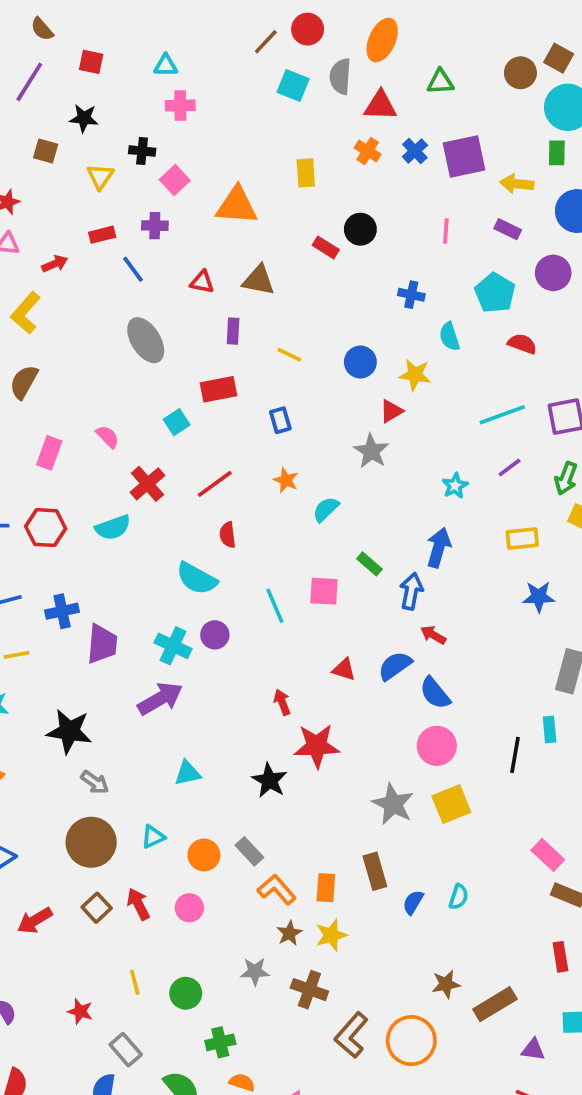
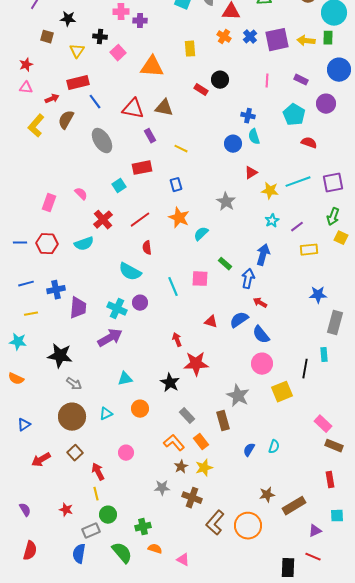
yellow arrow: (517, 184) -> (306, 41), moved
purple cross: (155, 226) -> (140, 21), moved
red rectangle: (102, 235) -> (78, 83), size x1.5
red triangle: (202, 282) -> (133, 109), size x1.6
purple rectangle: (233, 331) -> (150, 136), turned -32
cyan semicircle: (449, 337) -> (254, 137), moved
blue circle: (360, 362) -> (233, 144), moved
yellow star: (415, 375) -> (270, 191), moved
brown semicircle: (24, 382) -> (66, 120), moved
red triangle: (391, 411) -> (251, 173), moved
purple line: (510, 468) -> (297, 227), moved
orange star: (286, 480) -> (179, 218), size x1.5
blue star: (539, 597) -> (318, 295), moved
yellow square: (451, 804) -> (282, 392), moved
gray rectangle: (249, 851) -> (187, 416), moved
orange circle: (204, 855) -> (140, 409), moved
brown rectangle: (375, 871) -> (223, 421), moved
orange rectangle: (326, 888) -> (201, 442), turned -42
red arrow: (138, 904) -> (98, 472), moved
green circle: (186, 993) -> (108, 515), moved
gray rectangle: (126, 1050) -> (91, 531), turned -72
purple triangle: (533, 1050) -> (315, 531), turned -32

